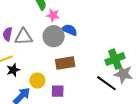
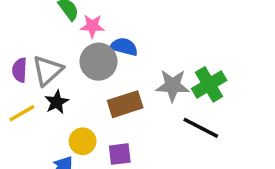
gray triangle: (24, 37) -> (48, 70), turned -30
black star: (13, 70) -> (57, 102), moved
gray star: (123, 74) -> (173, 86), moved

